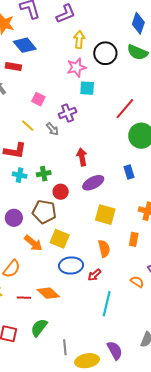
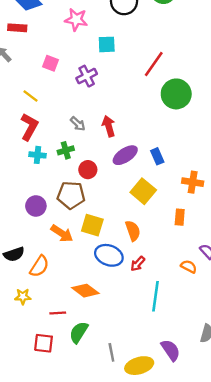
pink star: (76, 67) -> (76, 20), moved, turned 30
yellow line: (28, 126) -> (30, 96), moved
gray arrow: (52, 129) -> (78, 124), moved
red L-shape: (15, 151) -> (29, 127), turned -65
blue rectangle: (129, 172) -> (157, 156), moved
yellow square: (105, 215) -> (143, 191), turned 30
orange semicircle: (104, 249) -> (133, 231), moved
blue ellipse: (71, 266) -> (109, 255), turned 30
red line: (24, 298) -> (58, 313), moved

